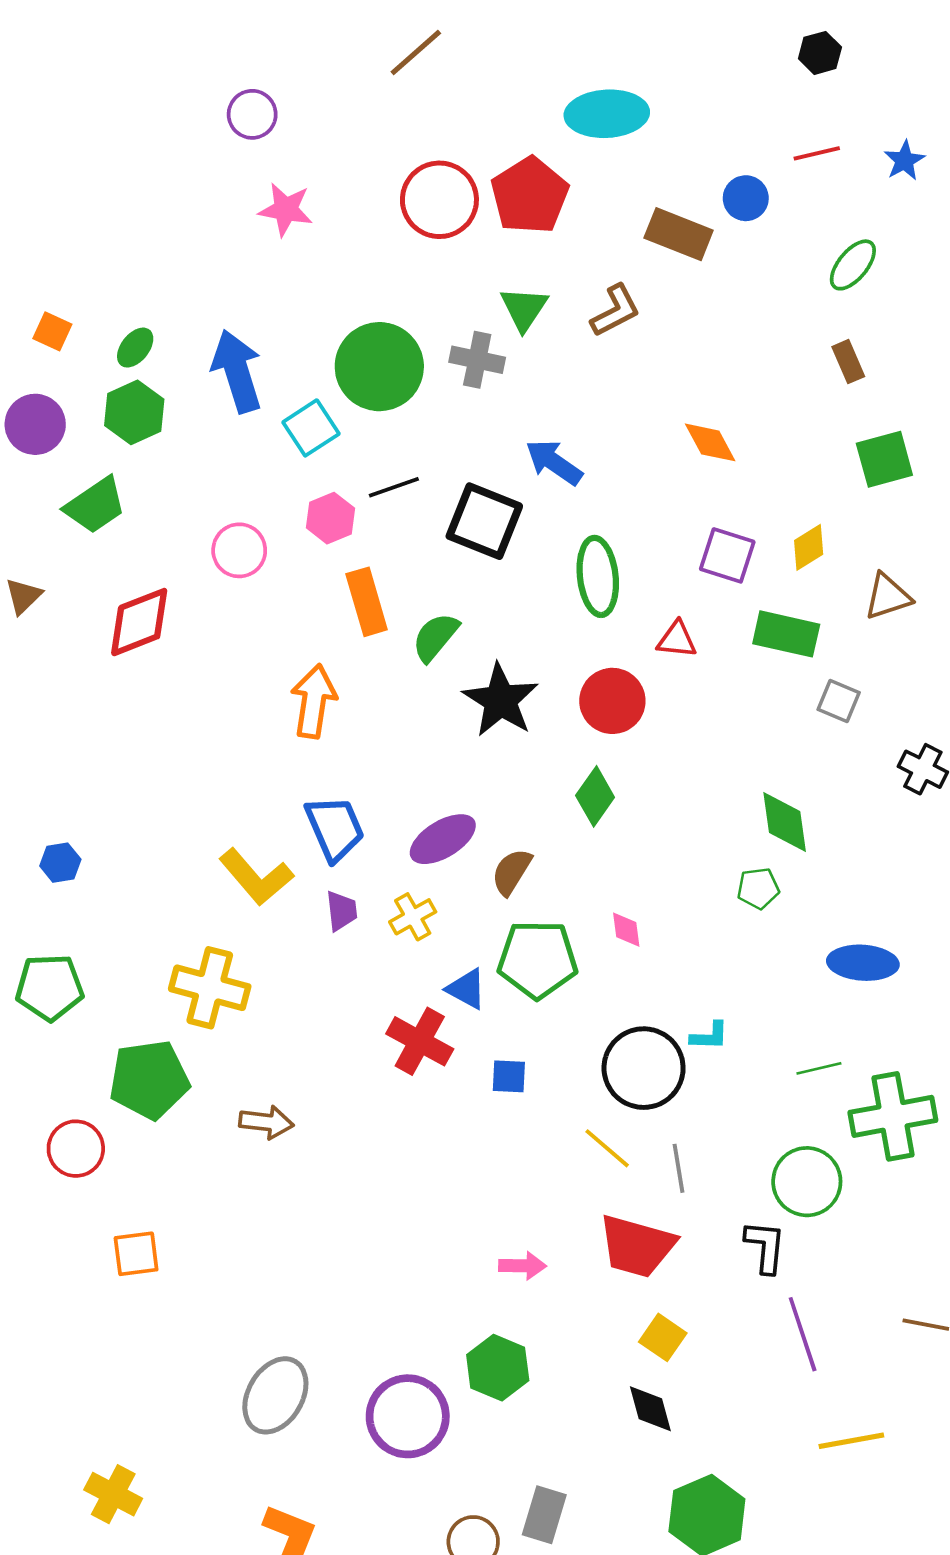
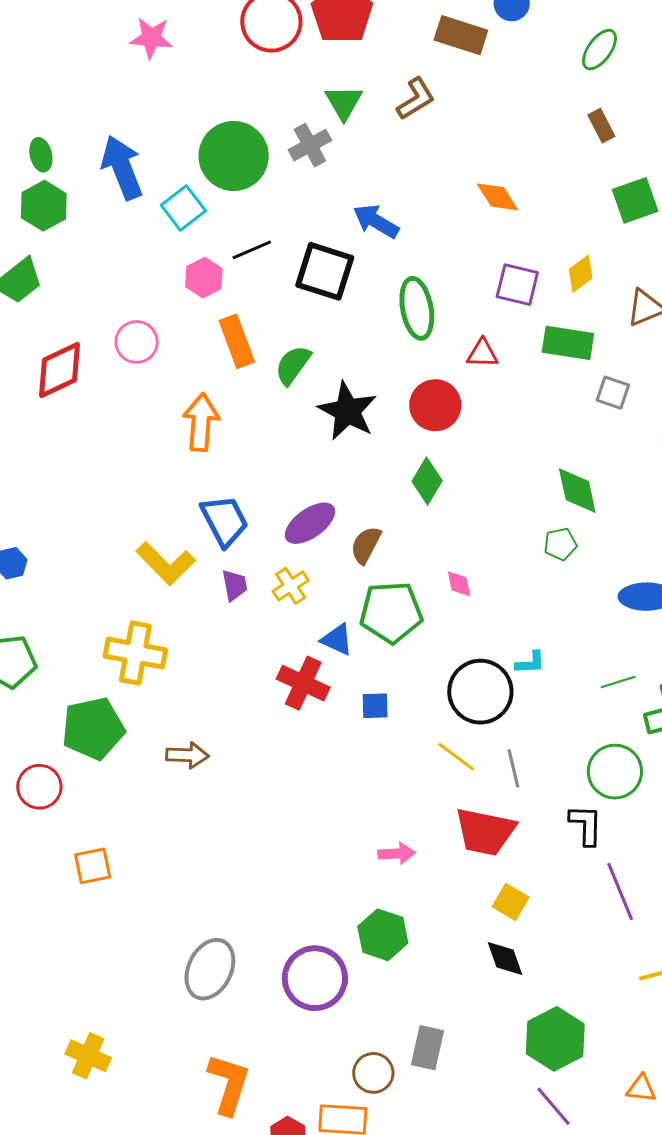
green ellipse: (135, 348) -> (41, 155), turned -48
gray cross: (477, 360) -> (310, 145), turned -36
pink circle: (239, 550) -> (137, 342), moved

